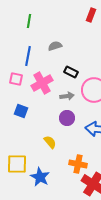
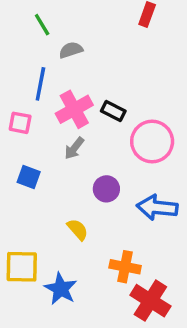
green line: (29, 21) -> (42, 25), turned -40
gray semicircle: (55, 46) -> (71, 50), moved
pink cross: (42, 83) -> (74, 109), moved
gray arrow: (67, 96) -> (74, 148), moved, turned 136

